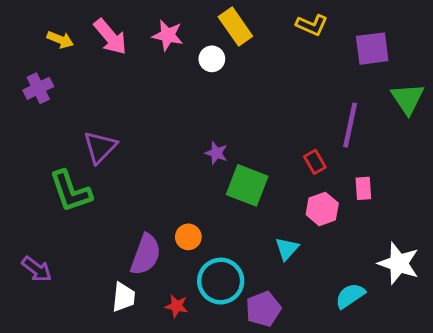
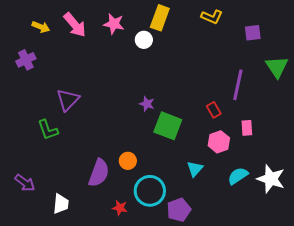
yellow rectangle: (235, 26) -> (160, 18), turned 55
purple square: (372, 49) -> (253, 33), size x0.7
green L-shape: (71, 191) -> (48, 130), size x0.7
cyan semicircle: (350, 296) -> (238, 176), moved
white trapezoid: (124, 297) -> (61, 204), moved

